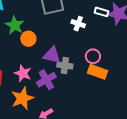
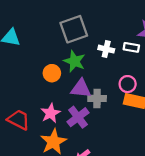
white rectangle: (101, 12) -> (131, 47), moved
green star: (15, 25) -> (74, 61), moved
pink star: (23, 73) -> (50, 113), turned 30

